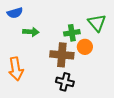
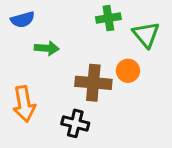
green cross: (72, 33) -> (108, 18), moved
black cross: (65, 82) -> (75, 123), moved

